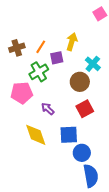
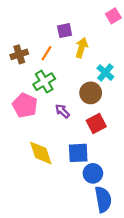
purple square: (57, 58) -> (65, 31), moved
pink pentagon: (22, 93) -> (25, 105), turned 30
purple arrow: (48, 109) -> (62, 111), moved

